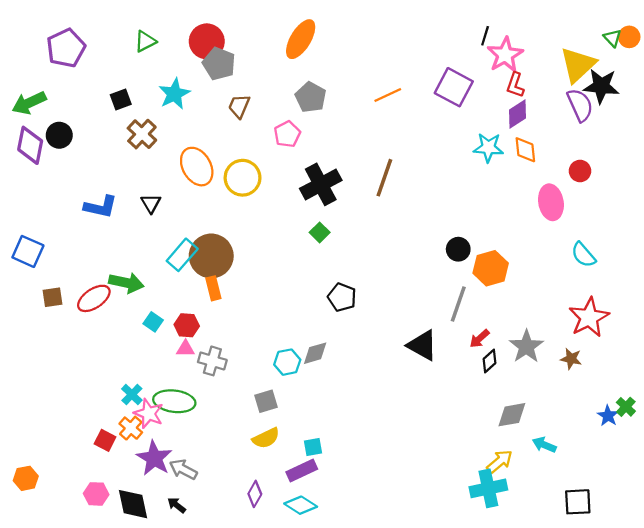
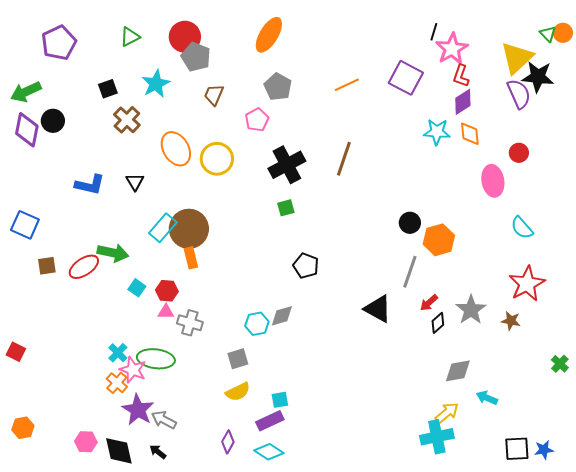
green square: (320, 232) -> (286, 208), turned 30
blue star: (608, 416) -> (544, 450), moved, turned 30
red square: (105, 440) -> (16, 352), moved

